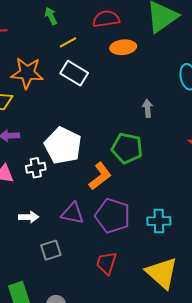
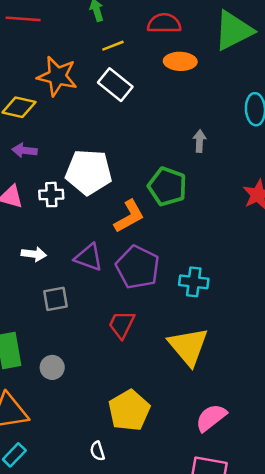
white pentagon: (63, 146) -> (89, 172), turned -30

